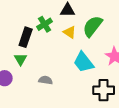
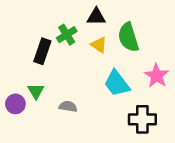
green semicircle: (93, 26) -> (128, 37), turned -55
green triangle: (21, 59) -> (36, 91), moved

